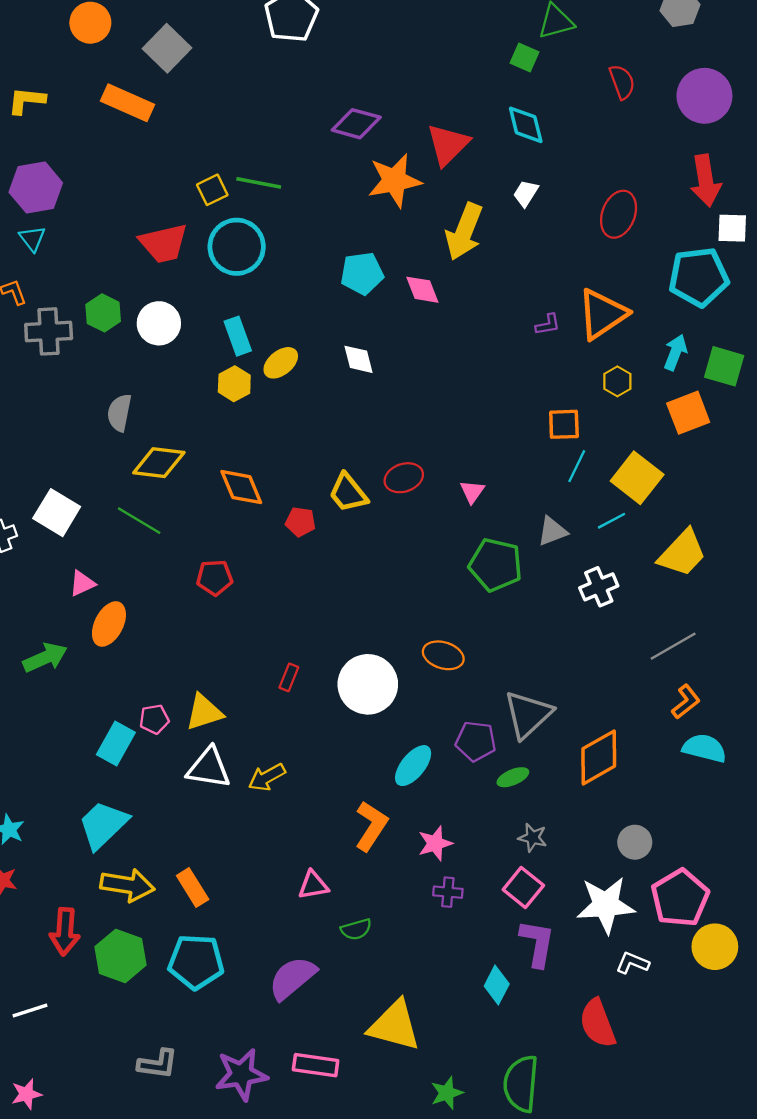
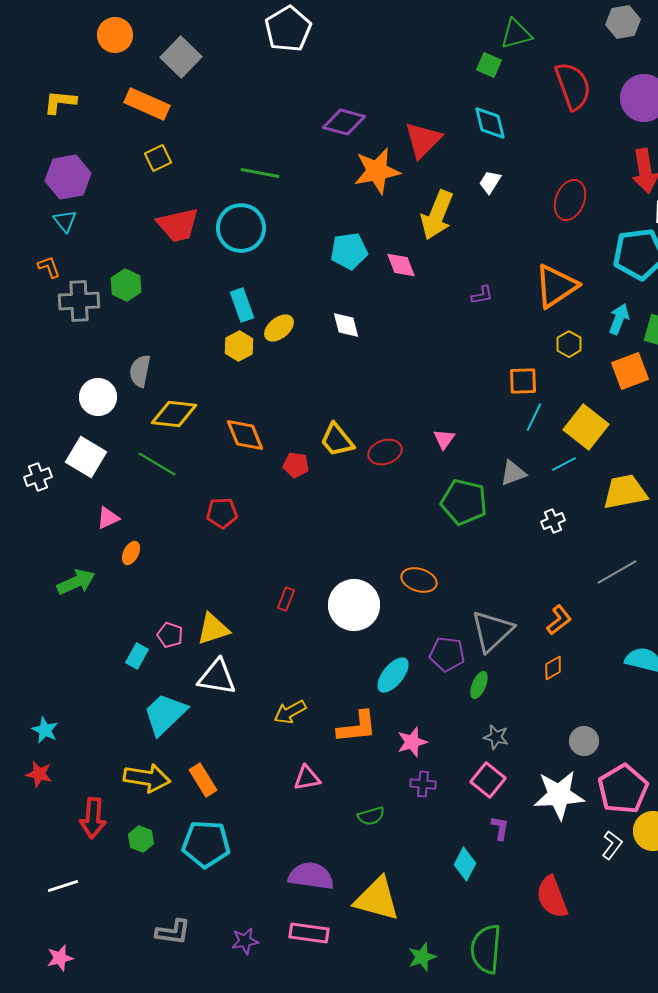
red semicircle: (622, 82) -> (573, 86), size x1.6
yellow square: (212, 190) -> (158, 158), moved
white circle: (159, 323) -> (98, 397), moved
purple L-shape: (548, 324) -> (482, 295), moved
red ellipse: (404, 478) -> (385, 452), moved
yellow trapezoid: (682, 553) -> (625, 492), turned -144
white cross: (599, 587) -> (553, 521), size x0.7
orange ellipse: (109, 624) -> (131, 553), size x0.6
orange L-shape: (686, 702) -> (559, 620), moved
pink pentagon: (154, 719) -> (170, 635), turned 30
cyan rectangle: (116, 744) -> (137, 656), size x0.7
orange diamond: (599, 757) -> (553, 668), size x0.5
yellow arrow: (267, 777) -> (290, 712), moved
green ellipse: (513, 777) -> (479, 685), turned -44
cyan trapezoid: (103, 825) -> (165, 714), moved
orange L-shape: (371, 826) -> (357, 727), turned 51
green semicircle: (356, 929) -> (371, 816), moved
purple L-shape: (537, 943) -> (500, 828), size x0.6
green hexagon: (121, 956) -> (141, 839), size x0.6
white L-shape: (632, 963) -> (612, 845), moved, turned 104
purple semicircle: (292, 978) -> (311, 876), moved, turned 48
purple star: (241, 1074) -> (245, 941), size x0.6

